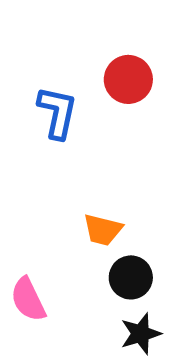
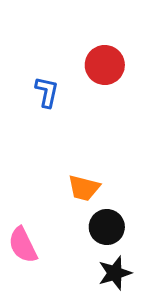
blue L-shape: (57, 112) -> (47, 92), size x0.7

